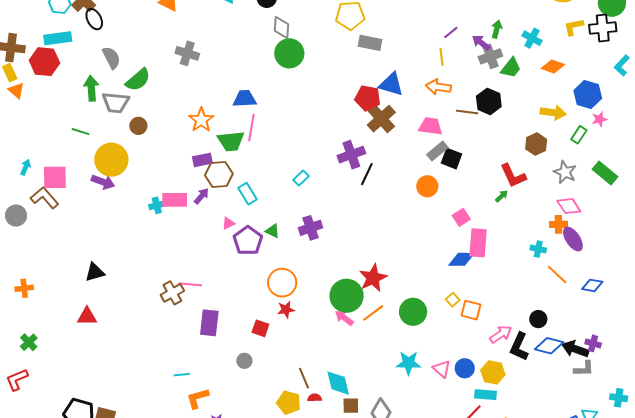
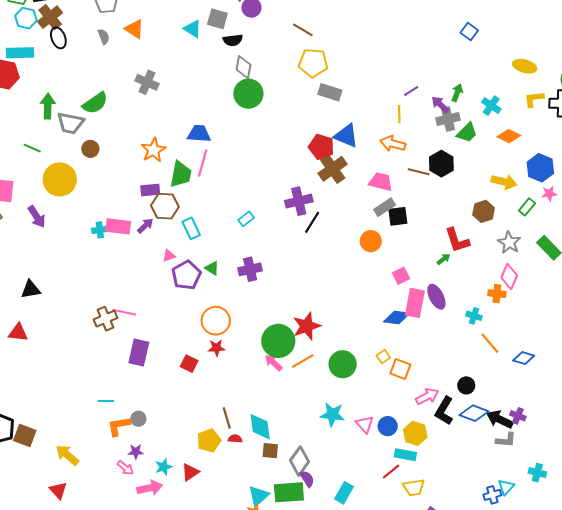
gray semicircle: (111, 58) -> (104, 37), moved, size x0.7
green trapezoid: (231, 141) -> (181, 174), turned -80
black square: (452, 159) -> (398, 216), turned -35
purple arrow: (103, 182) -> (37, 217), moved, turned 30
pink diamond: (569, 206) -> (509, 277), turned 50
purple ellipse: (573, 239) -> (436, 297), moved
gray circle: (244, 361) -> (138, 419), moved
yellow pentagon: (289, 403) -> (209, 441), turned 30

